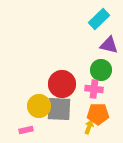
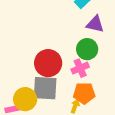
pink cross: (94, 89) -> (80, 68), turned -30
yellow circle: (39, 106) -> (25, 99), moved

